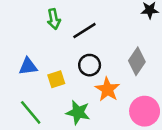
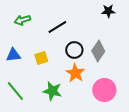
green arrow: (54, 19) -> (22, 20), moved, turned 84
black circle: (90, 65) -> (74, 50), moved
yellow square: (56, 79) -> (41, 58), moved

